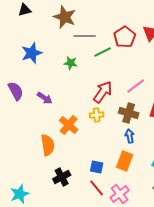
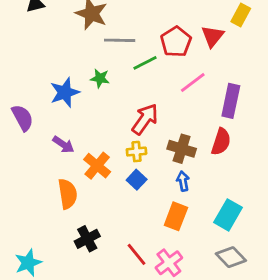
blue star: (32, 53) -> (65, 92), moved
pink line: (136, 86) -> (193, 83), moved
purple arrow: (45, 98) -> (63, 145), moved
blue square: (97, 167) -> (137, 180), moved, turned 32

